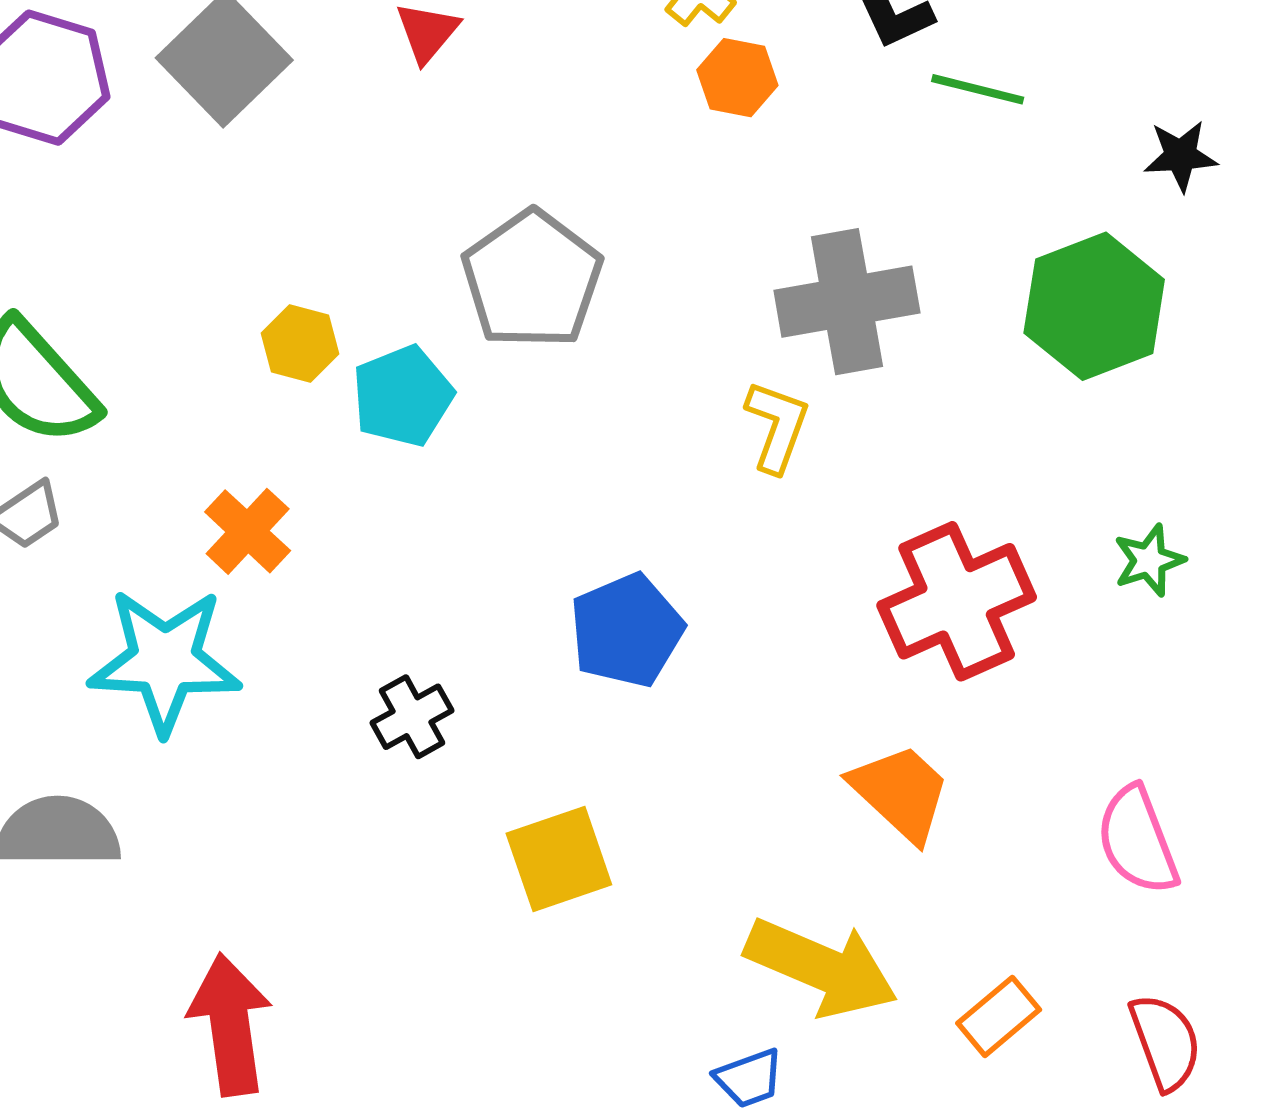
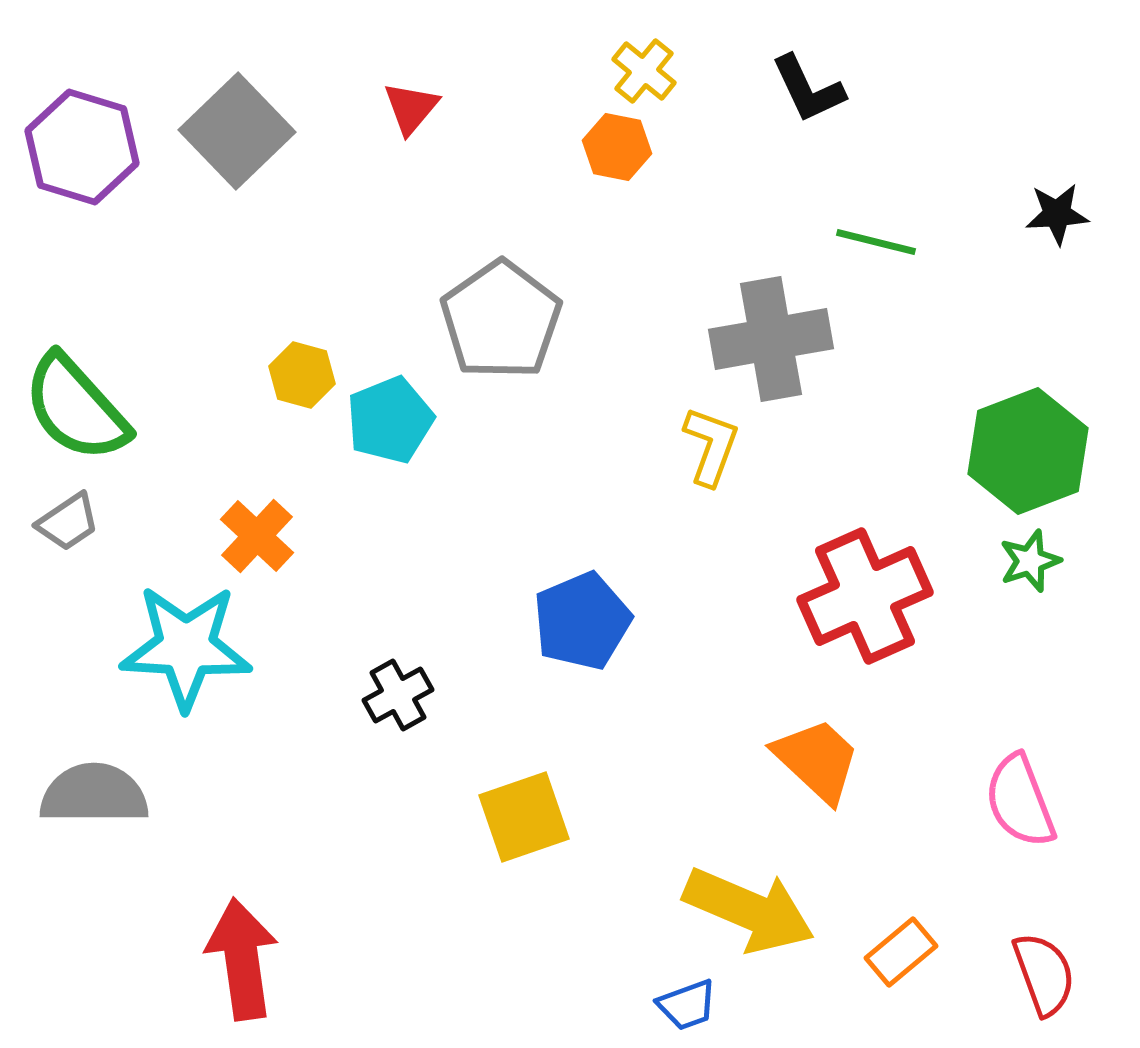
orange hexagon: (737, 78) -> (617, 147), moved
green line: (978, 89) -> (876, 242), moved
green hexagon: (1094, 306) -> (1028, 451), moved

